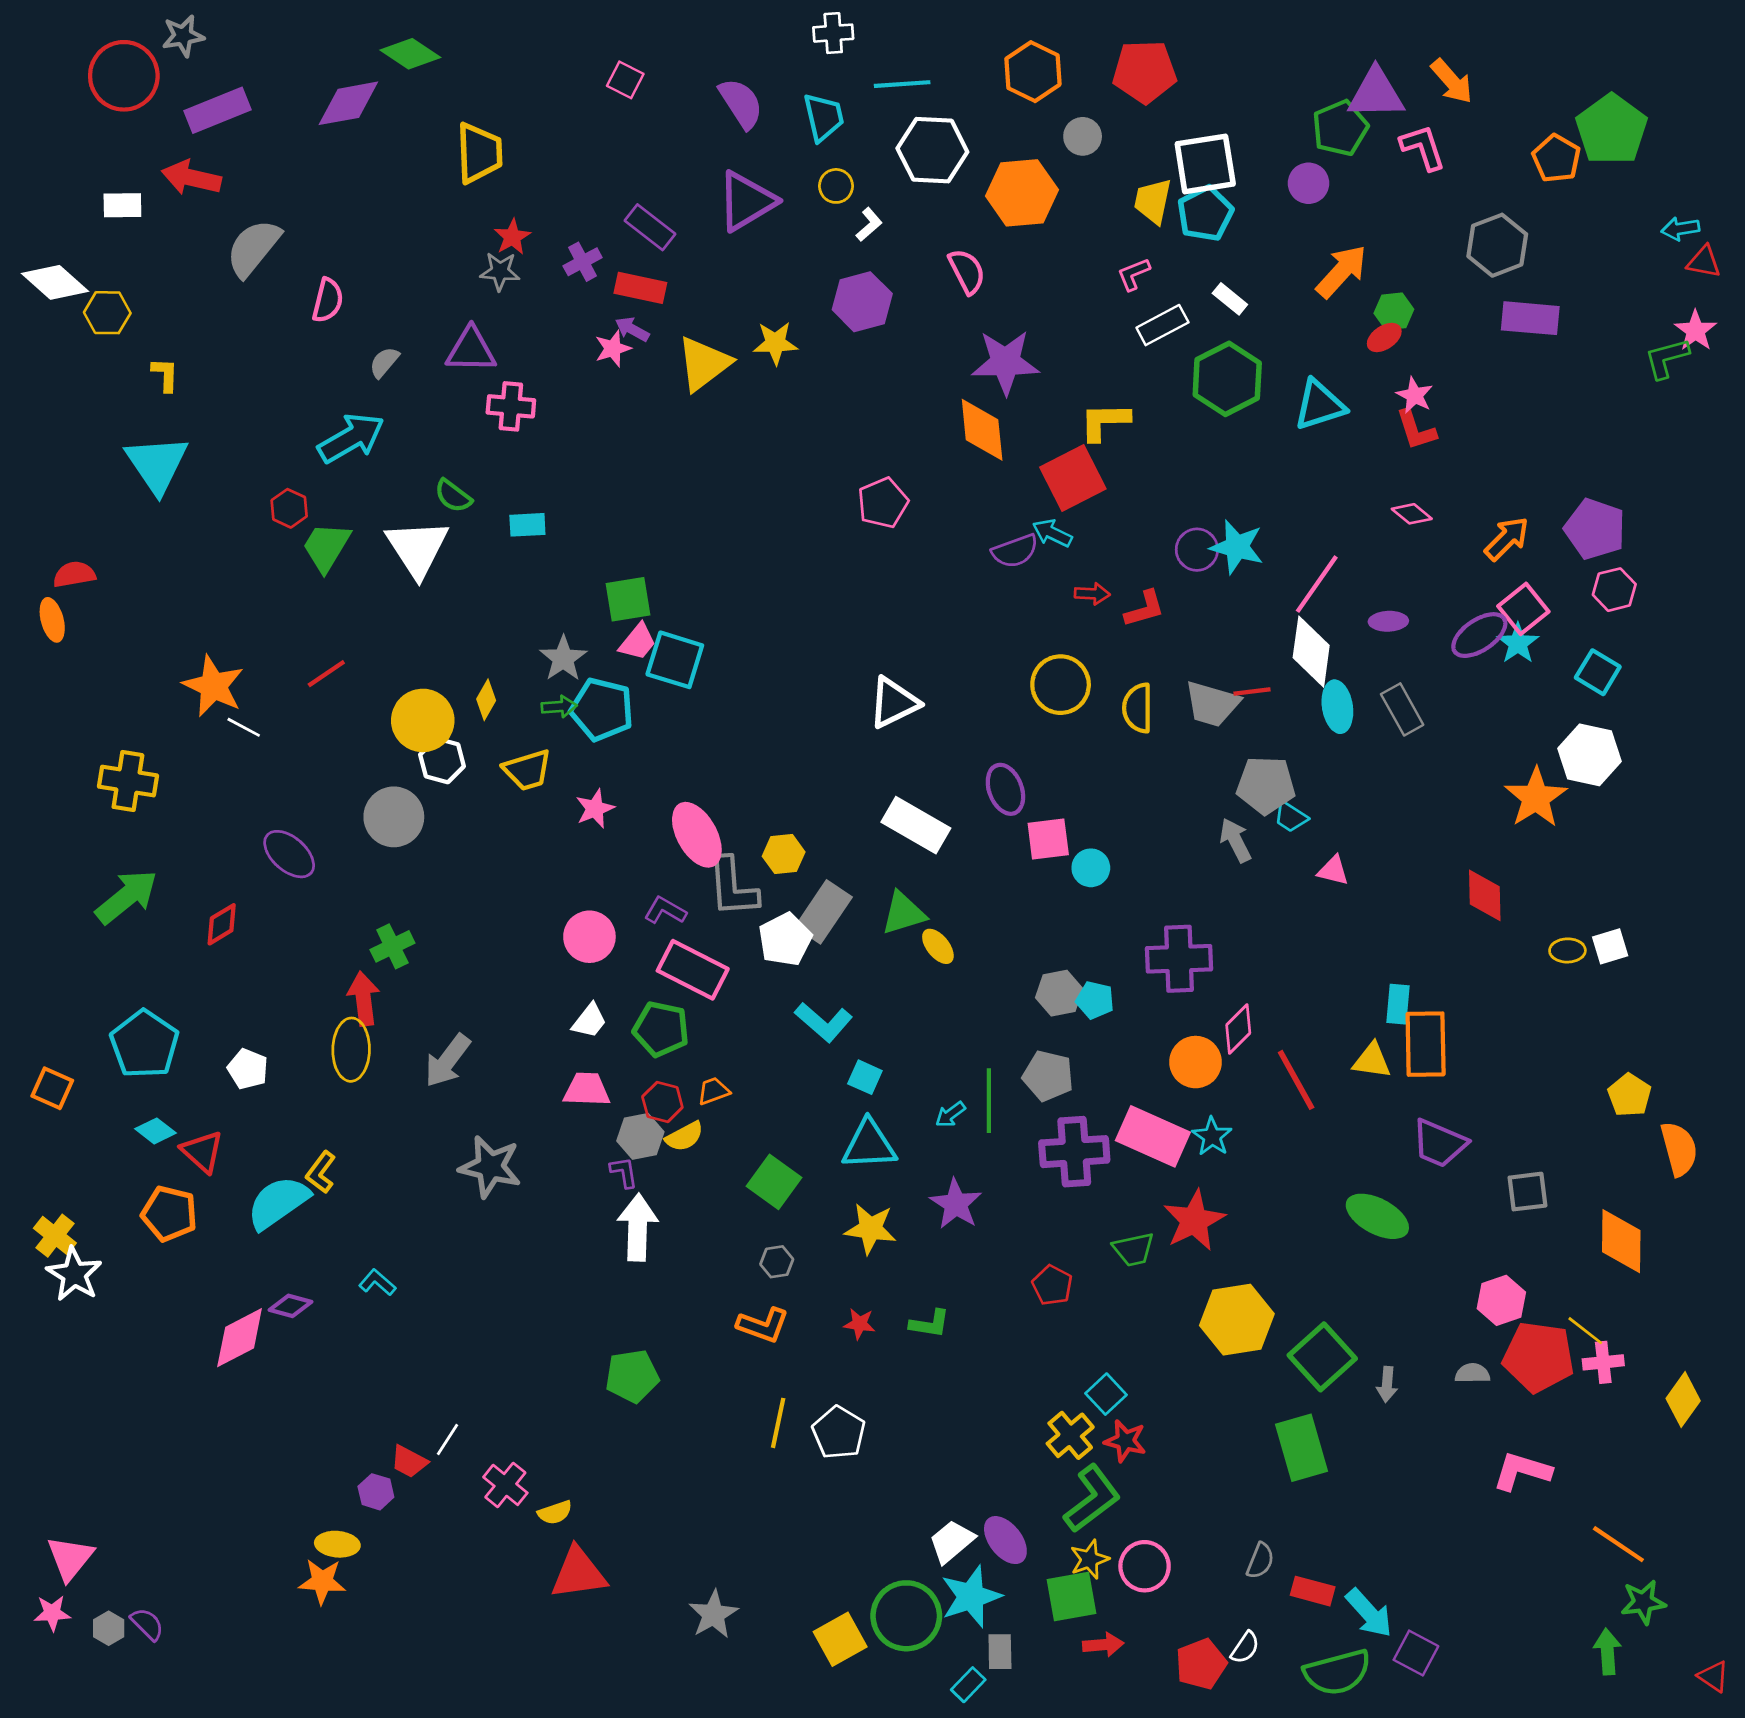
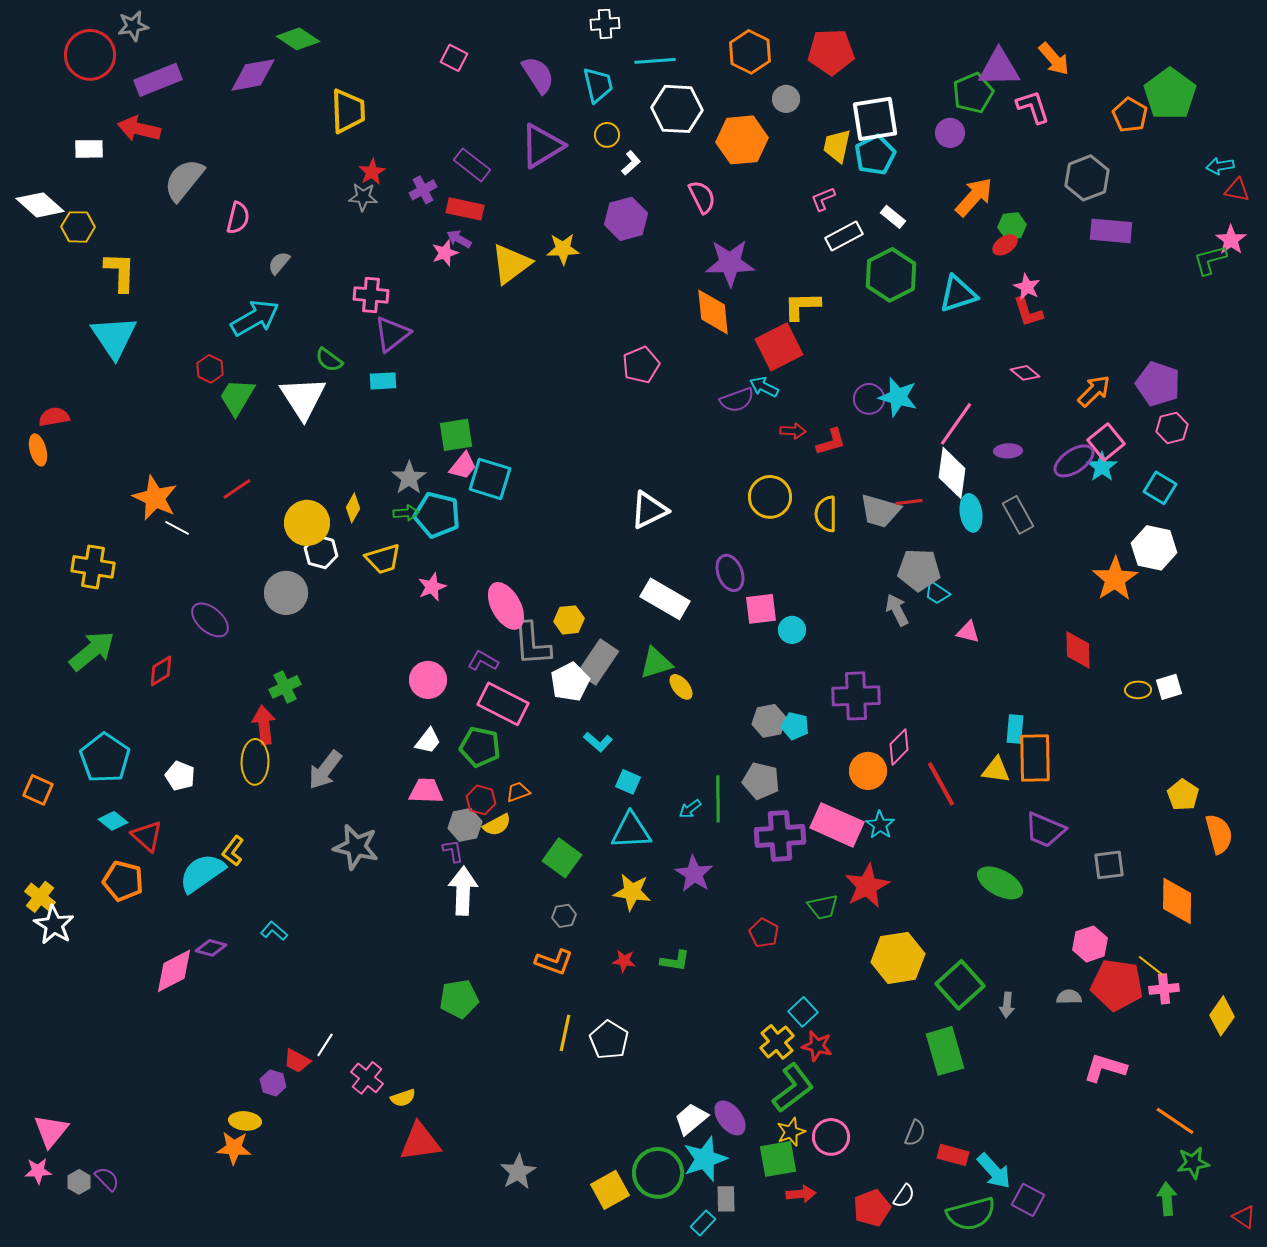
purple triangle: (471, 350) -> (392, 334), moved, turned -39
yellow L-shape: (165, 375) -> (120, 272), size x1.6
cyan L-shape: (824, 1022) -> (598, 742), size x0.7

